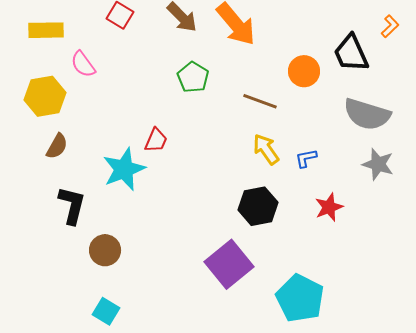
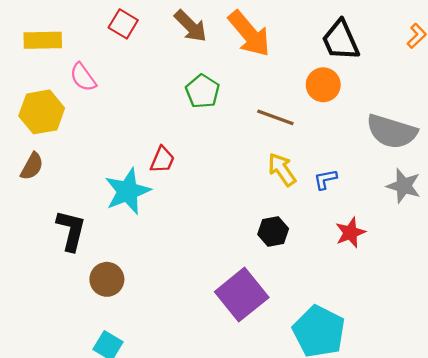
black trapezoid: (351, 53) -> (341, 40), moved
brown semicircle: (57, 146) -> (32, 166), moved
black hexagon: (258, 206) -> (273, 232), size x0.7

